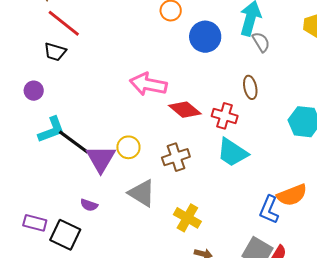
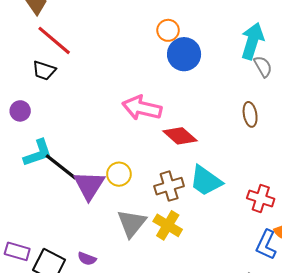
blue circle: (205, 37) -> (184, 54), moved
red cross: (225, 116) -> (261, 198), moved
cyan trapezoid: (232, 152) -> (206, 181), moved
gray triangle: (142, 193) -> (132, 223), turned 36
purple semicircle: (89, 205) -> (87, 259), moved
yellow cross: (187, 218) -> (168, 225), moved

